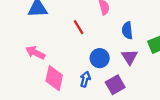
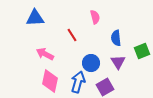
pink arrow: (35, 53) -> (45, 54), moved
blue arrow: (85, 79) -> (78, 82), size x1.5

